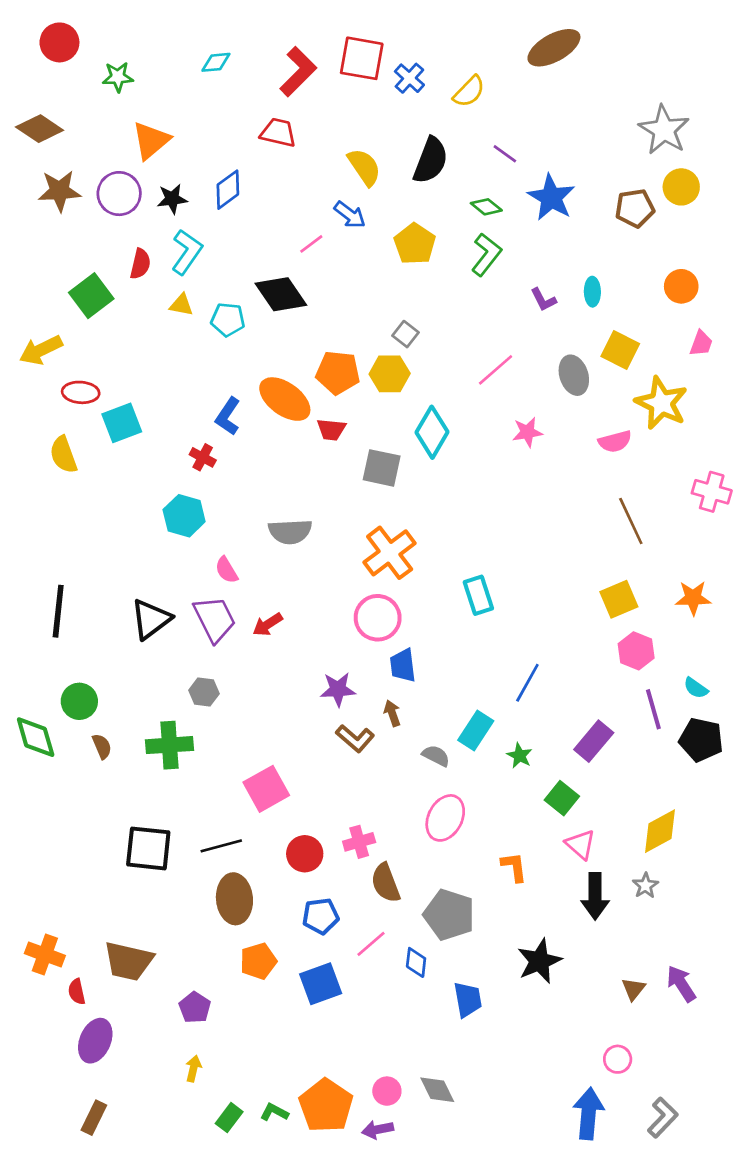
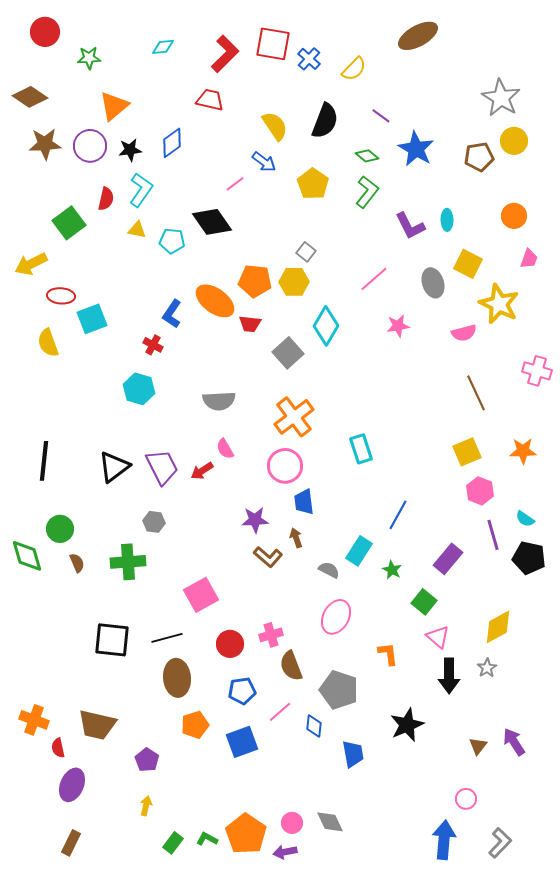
purple L-shape: (543, 300) -> (410, 226), size x1.5
gray square: (382, 468) -> (288, 353), turned 36
pink semicircle: (226, 570) -> (225, 449), moved

